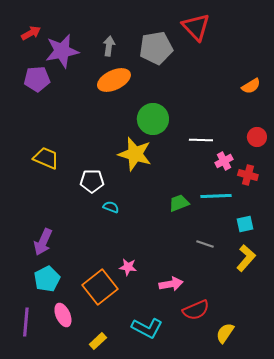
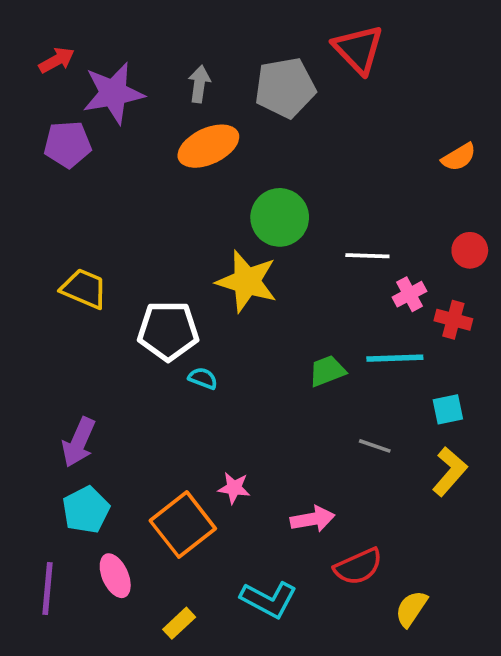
white pentagon: (92, 181) -> (168, 331), size x1.4

